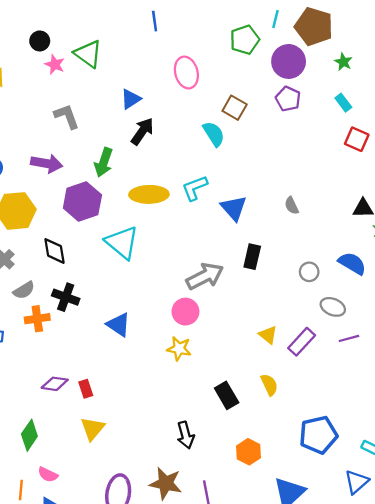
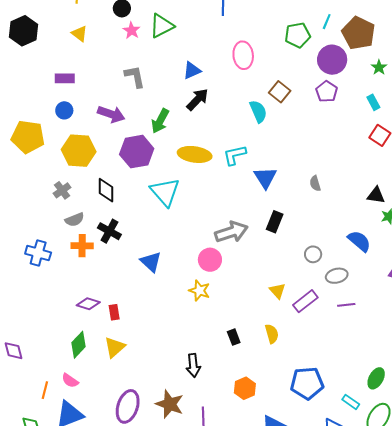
green triangle: (88, 54) -> (162, 26), turned 48
gray circle: (309, 272) -> (313, 254), moved
gray ellipse: (333, 307) -> (337, 276), turned -45
black rectangle: (227, 395) -> (234, 337), size x0.7
green diamond: (29, 435) -> (79, 345), moved

